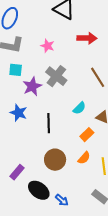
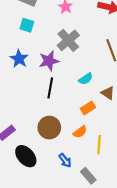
purple star: (32, 86) -> (49, 61), moved
blue star: (19, 113) -> (19, 59), moved
blue arrow: (62, 200) -> (65, 160), moved

